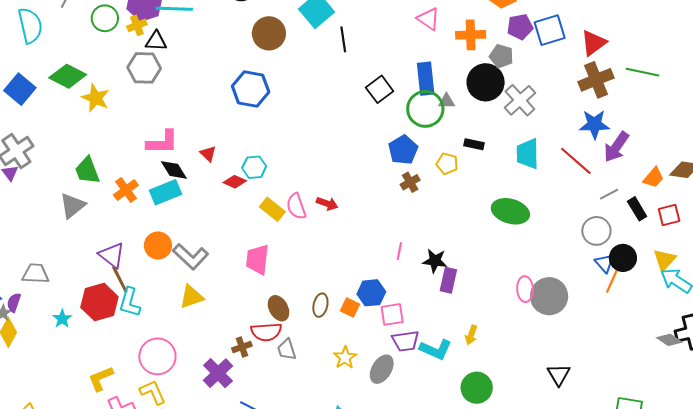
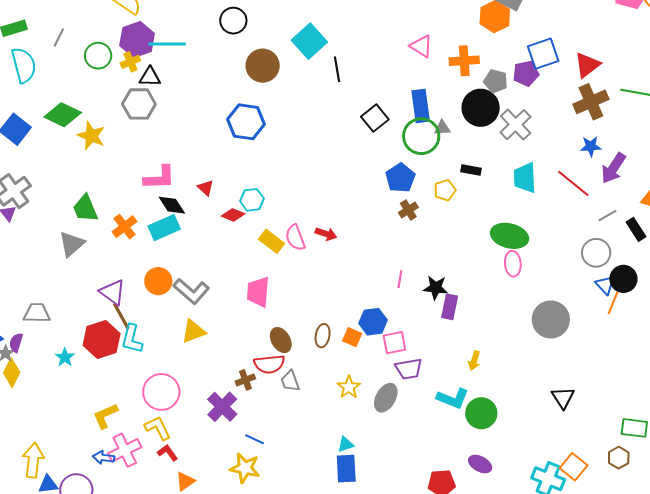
purple pentagon: (520, 27) -> (526, 73), moved
blue star: (594, 124) -> (591, 146), size x0.7
yellow pentagon: (447, 164) -> (445, 190), turned -30
pink ellipse: (525, 289) -> (513, 264), moved
cyan L-shape: (436, 349) -> (453, 398), moved

